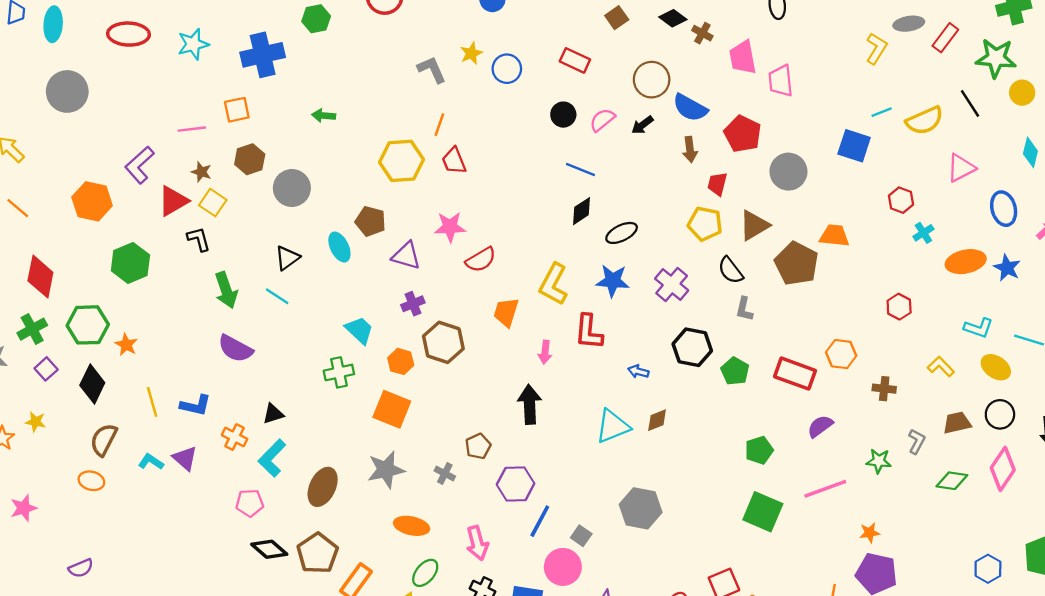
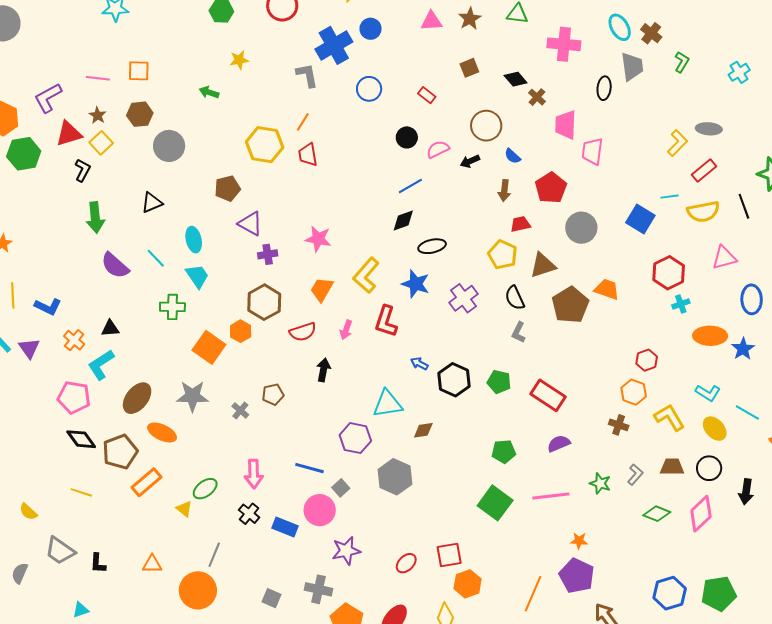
red rectangle: (945, 38) -> (704, 171), moved
yellow star: (471, 53) -> (239, 60), moved
blue cross: (263, 55) -> (334, 45), moved, turned -30
red rectangle: (575, 60) -> (427, 95), size x0.7
blue semicircle: (690, 108) -> (513, 156), size x0.6
blue line: (580, 169) -> (410, 186), turned -65
red trapezoid: (717, 184) -> (520, 224), turned 50
red hexagon: (901, 200) -> (669, 273), size x1.5
brown pentagon: (370, 221) -> (227, 188), turned 30
pink star: (450, 227) -> (318, 239), moved
black L-shape: (199, 239) -> (82, 170), turned 30
cyan ellipse: (339, 247) -> (194, 240), moved
red semicircle: (481, 260) -> (303, 332), moved
green hexagon: (130, 263) -> (24, 154), moved
cyan line: (277, 296) -> (156, 258), moved
purple cross: (413, 304) -> (268, 254), moved
black hexagon: (692, 347) -> (454, 380), moved
purple semicircle: (235, 349) -> (115, 266), moved
orange hexagon: (841, 354) -> (634, 392), moved
orange hexagon: (401, 361) -> (241, 331), moved
yellow L-shape: (941, 366) -> (670, 417), size x1.4
green pentagon: (735, 371) -> (499, 382), turned -30
black arrow: (530, 404) -> (323, 370), size x0.7
brown diamond: (657, 420) -> (423, 430), moved
purple hexagon: (516, 484) -> (355, 438), moved
pink pentagon: (250, 503) -> (74, 397), size x1.4
blue line: (540, 521) -> (309, 468), turned 64
orange ellipse: (412, 526) -> (162, 432), moved
blue hexagon: (988, 569) -> (670, 593), size x1.4

